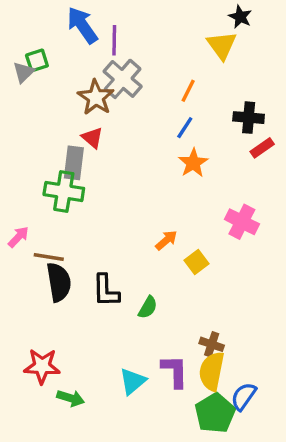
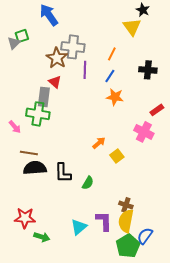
purple line: (114, 40) -> (85, 70), moved
gray cross: (123, 79) -> (73, 47), turned -35
red rectangle: (262, 148) -> (157, 110), moved
orange star: (193, 163) -> (115, 97), turned -30
pink arrow: (18, 237) -> (15, 127), moved, turned 96
black semicircle: (59, 282) -> (35, 168), turned -85

